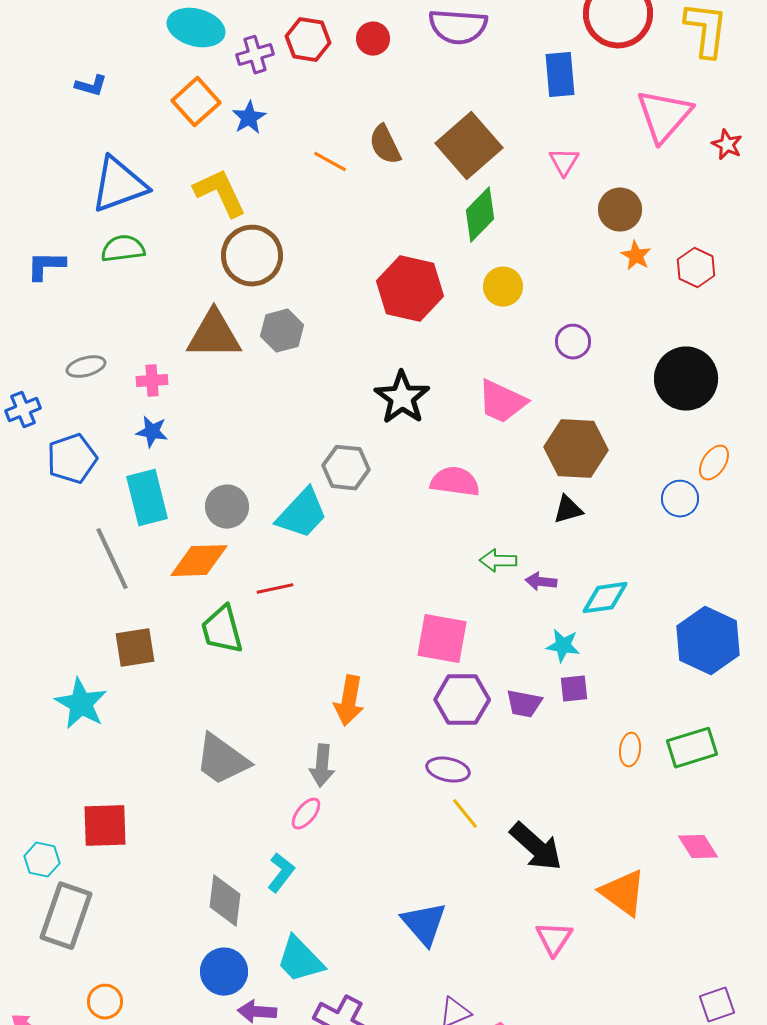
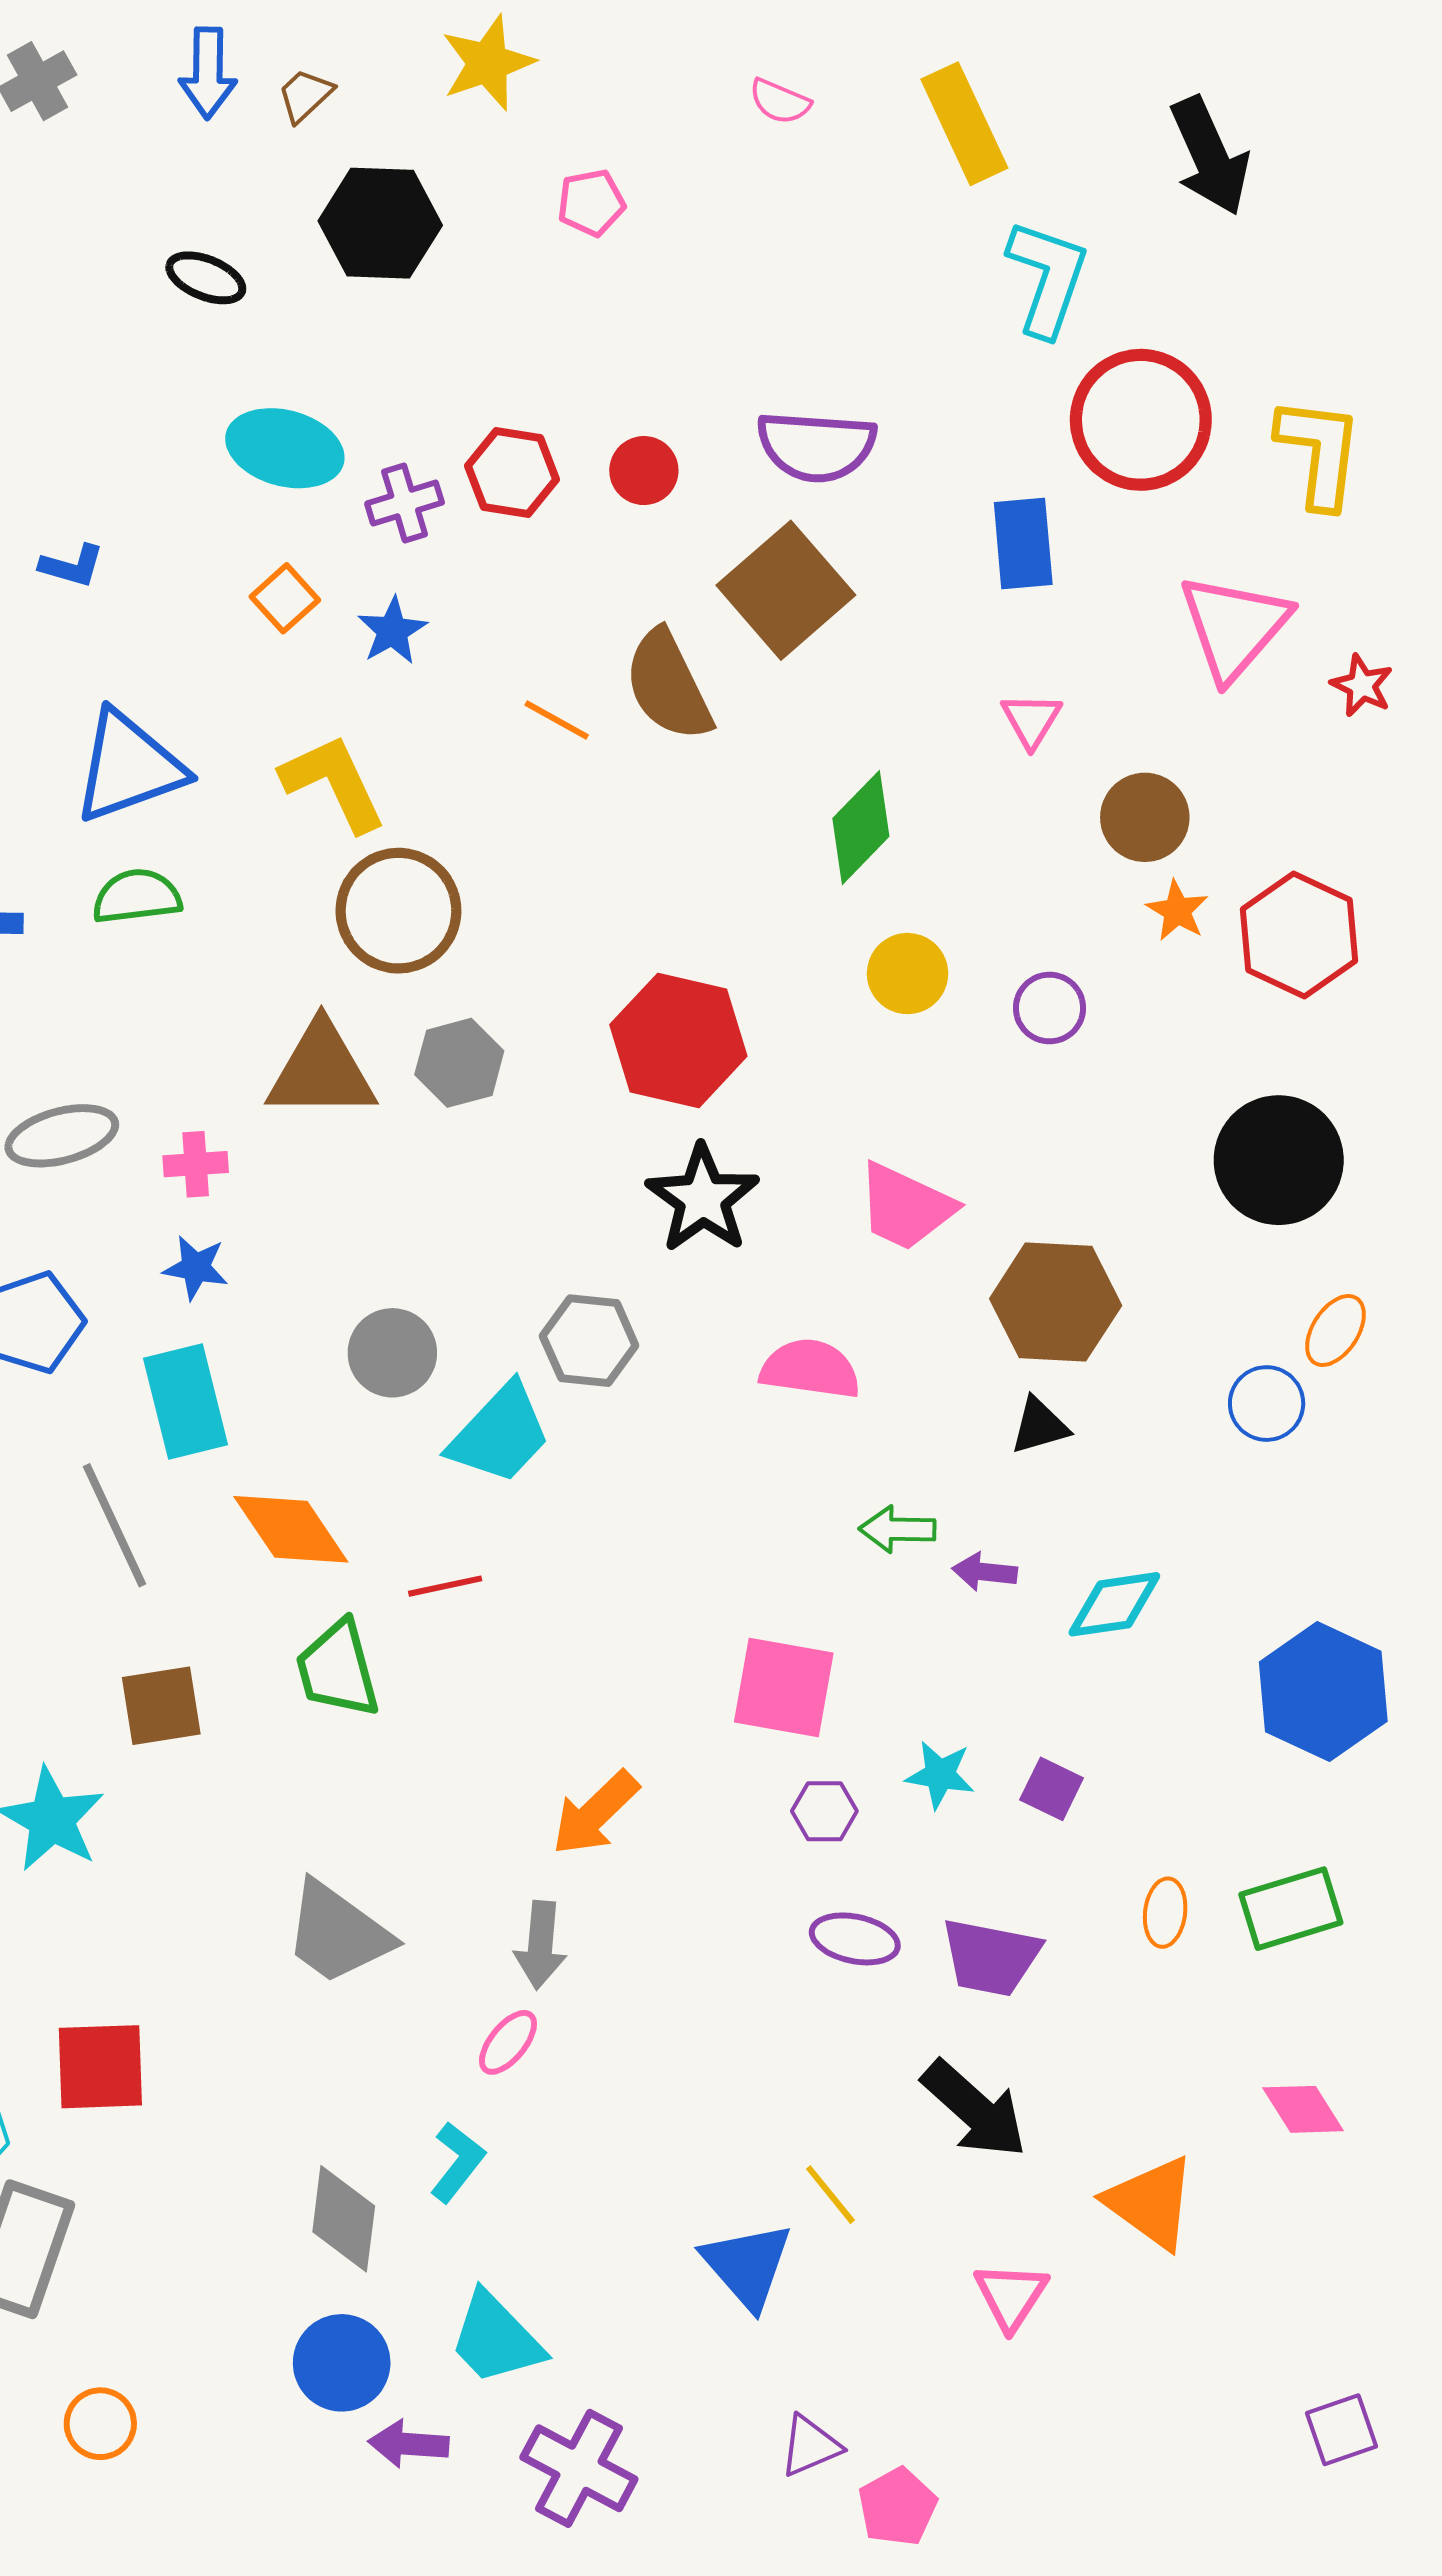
orange square: (196, 102) -> (285, 598), size x0.7
brown semicircle: (385, 145) -> (668, 686), size x1.4
brown square: (469, 146) -> (786, 590), moved
red hexagon: (696, 268) -> (1299, 935), size x1.5
red hexagon: (410, 289) -> (678, 1040), moved
purple circle: (573, 342) -> (1050, 1008), moved
gray ellipse: (86, 367) -> (62, 1136), size x1.4
gray circle: (227, 507) -> (392, 1353), moved
orange diamond: (199, 561) -> (291, 1529), turned 58
cyan star: (563, 646) -> (940, 1775), moved
purple square: (574, 689) -> (1052, 1789), turned 32
purple hexagon: (462, 700) -> (824, 1811), size x0.6
orange arrow: (349, 701) -> (595, 1813), turned 36
purple trapezoid: (524, 704) -> (991, 1957), moved, size x1.4
purple ellipse: (448, 770) -> (855, 1939), moved
yellow line: (465, 814) -> (830, 2195), moved

